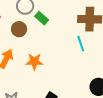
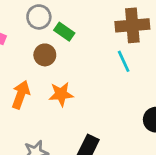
brown circle: (19, 29) -> (45, 55), moved

